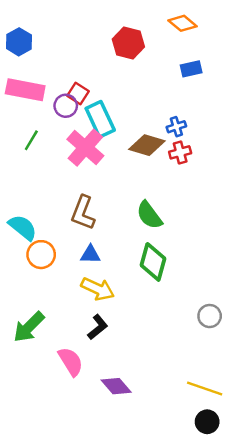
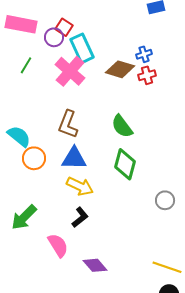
blue triangle: (90, 255) -> (74, 158), size x1.5
gray circle: (210, 316) -> (165, 200), moved

